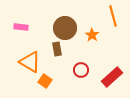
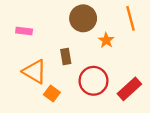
brown circle: (65, 28) -> (83, 18), moved
red circle: (81, 70) -> (94, 81), size x1.6

